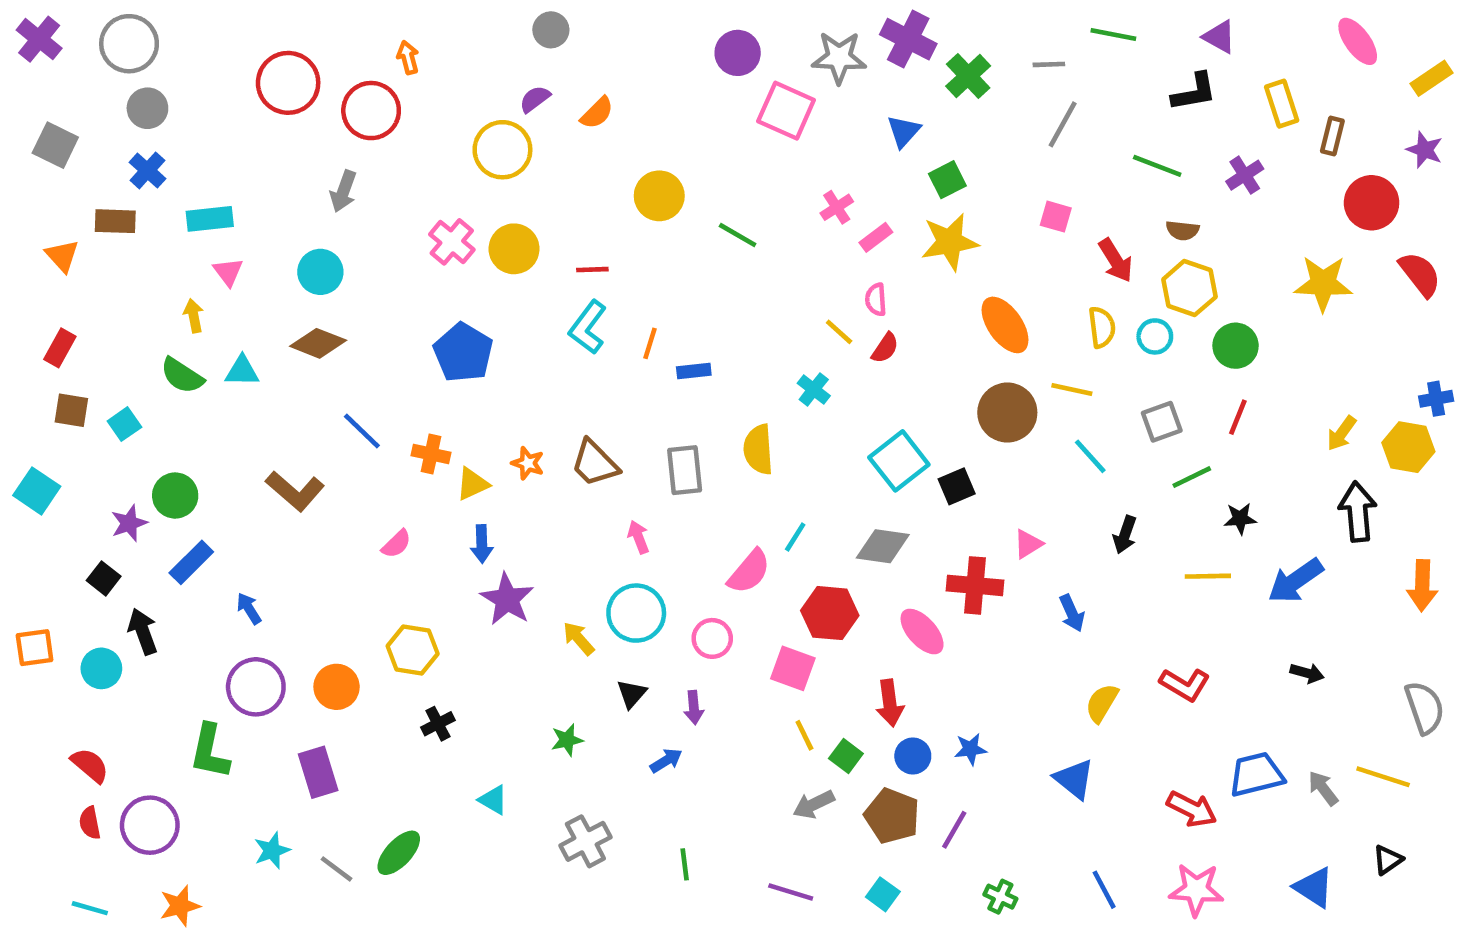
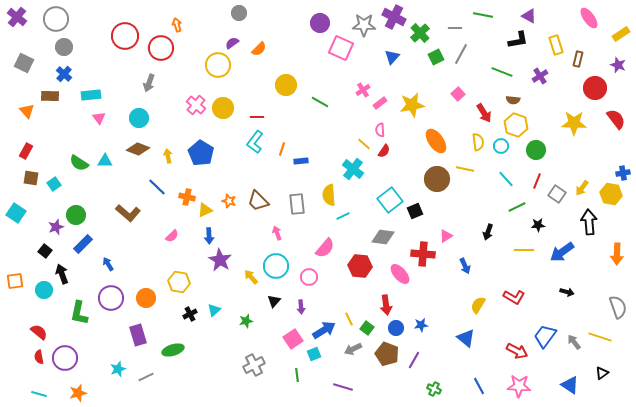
green square: (947, 180) -> (436, 57), moved
pink square: (1056, 217) -> (458, 94), turned 32
yellow arrow: (194, 316) -> (168, 156), moved
cyan cross: (814, 389) -> (353, 169), size x1.5
gray square: (1162, 422) -> (557, 194), moved, turned -36
cyan line: (1090, 456) -> (506, 179), moved
cyan line: (795, 537) -> (343, 216), moved, turned 32
pink square: (793, 668) -> (293, 339), moved, turned 36
green L-shape: (210, 751) -> (79, 313), moved
blue arrow: (666, 761) -> (324, 330), moved, size x1.6
blue trapezoid: (1256, 774) -> (545, 336), turned -40
cyan triangle: (493, 800) -> (214, 310), moved, turned 48
green ellipse: (399, 853) -> (173, 350), moved, turned 30
gray line: (337, 869) -> (146, 377), turned -63
cyan square: (883, 894) -> (314, 354), moved, turned 32

